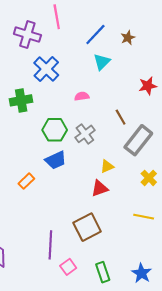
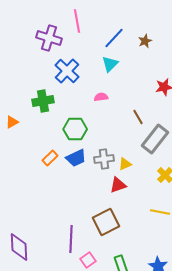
cyan triangle: (102, 62) -> (110, 64), moved
gray cross: (85, 134) -> (104, 159), moved, turned 30
orange rectangle: (26, 181) -> (50, 158), moved

